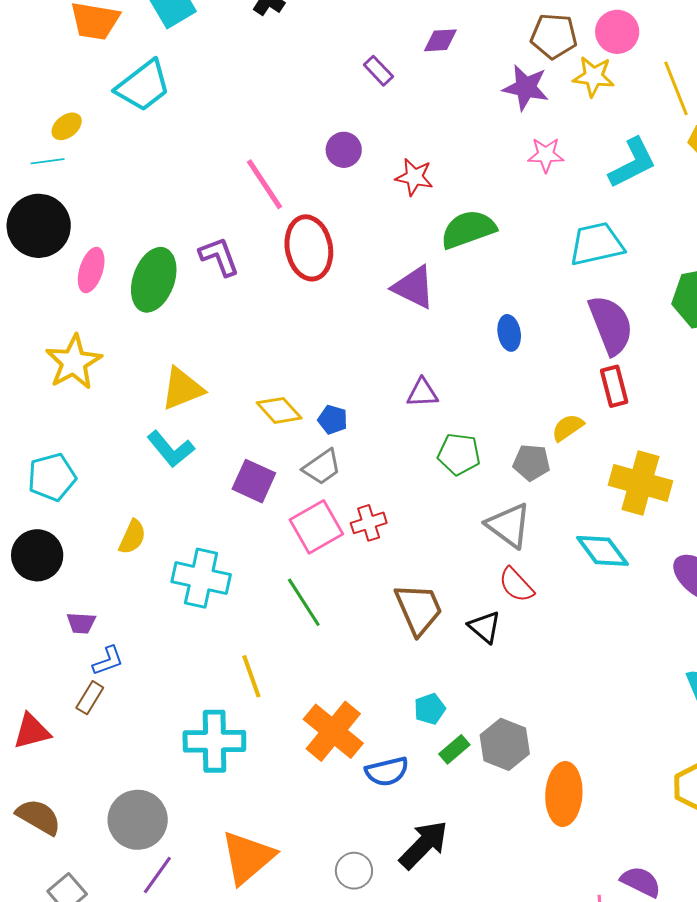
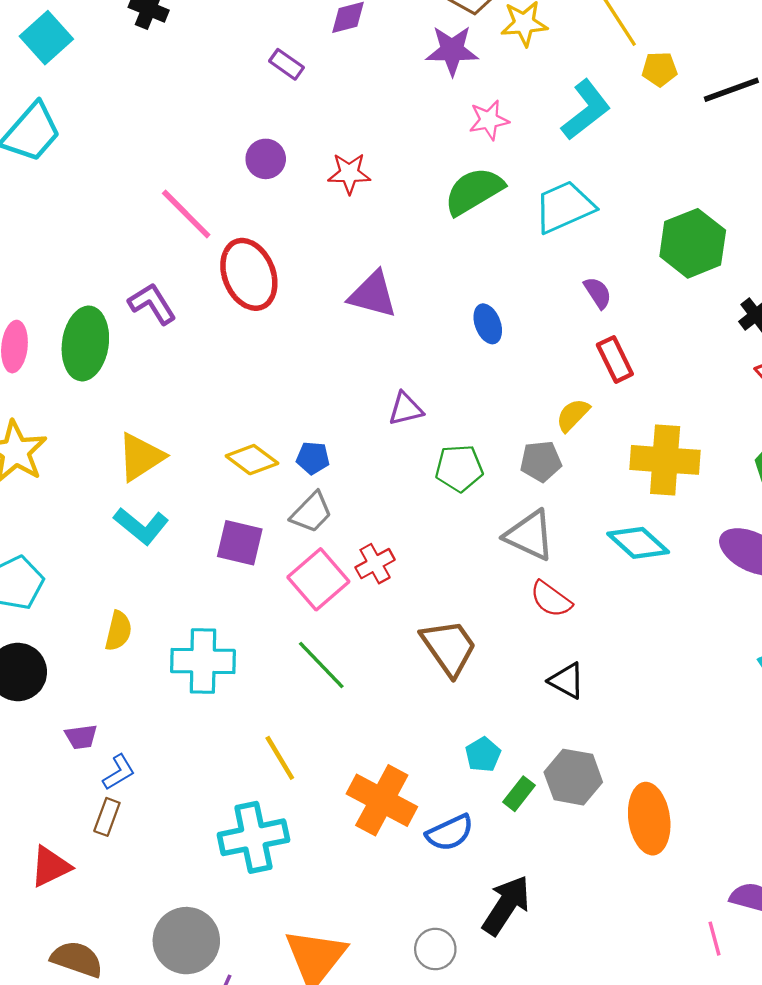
green semicircle: (468, 229) -> (474, 191), moved
purple semicircle: (611, 325) -> (598, 293), size x0.5
black triangle: (485, 627) -> (567, 681), moved

